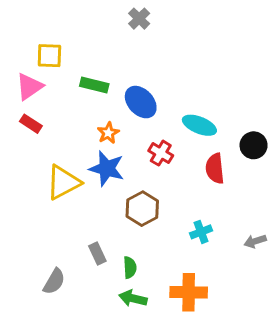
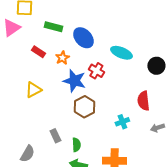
red rectangle: (31, 124) -> (38, 52), moved
blue star: (107, 169) -> (74, 81), moved
red semicircle: (215, 169) -> (143, 101), moved
yellow triangle: (63, 182) -> (33, 90), size x0.7

